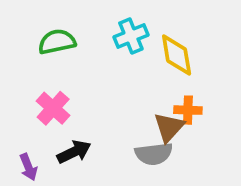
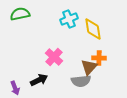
green semicircle: (57, 42) -> (20, 14), moved
pink cross: (53, 108) -> (54, 57), moved

